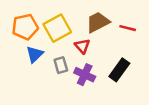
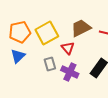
blue triangle: (35, 54) -> (18, 56), moved

